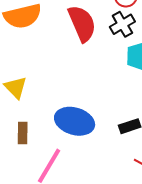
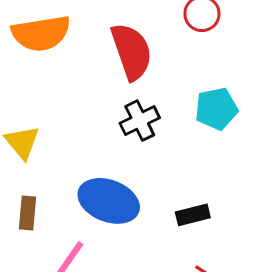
black cross: (122, 24) -> (140, 121), moved

